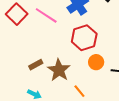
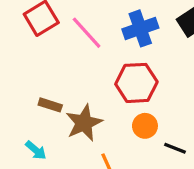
brown rectangle: (36, 65) -> (50, 105), turned 32

